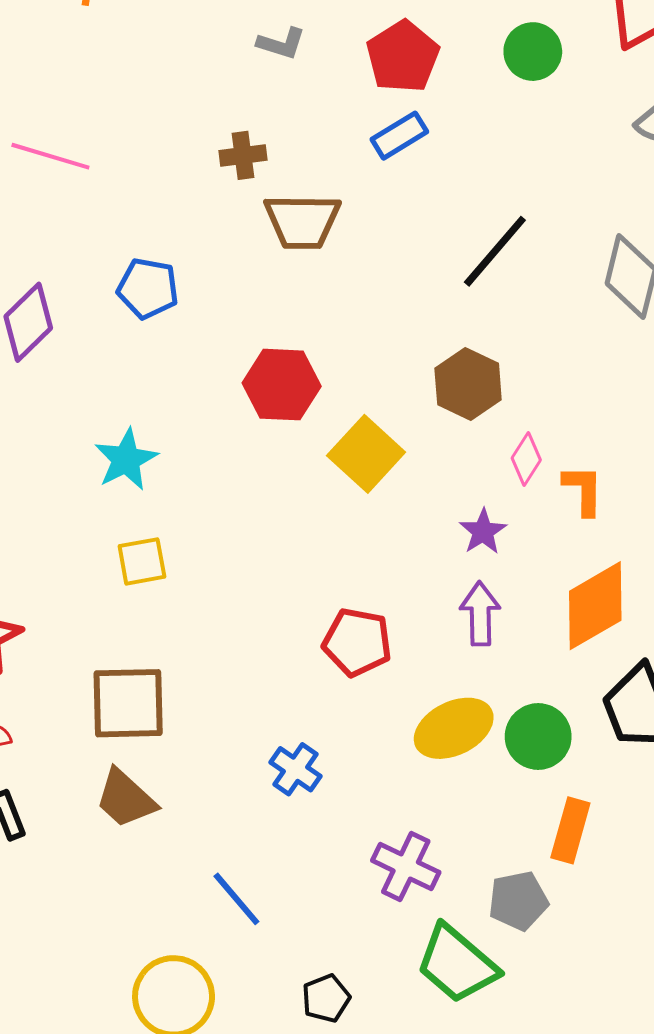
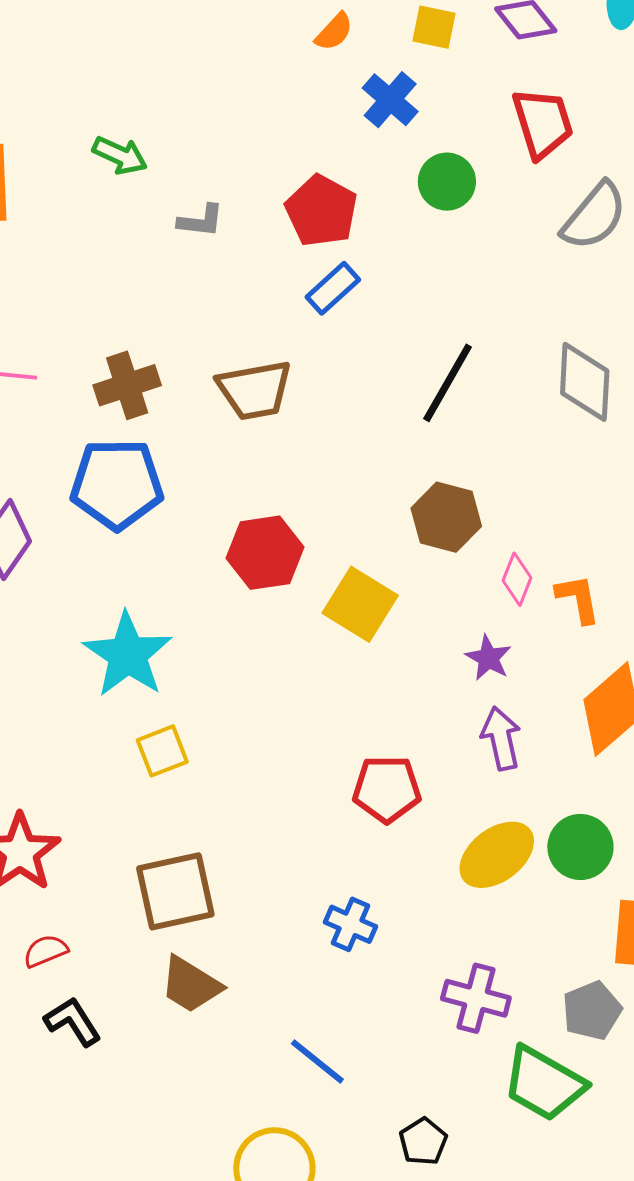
brown cross: (243, 155) -> (127, 385), moved, size x1.4
blue pentagon: (148, 288) -> (117, 484), size x1.5
cyan star: (126, 460) -> (128, 655), size x1.4

